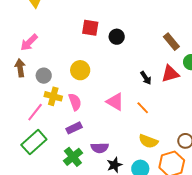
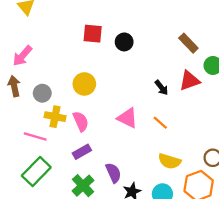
pink line: (35, 112) -> (35, 136), turned 72
purple semicircle: (100, 148) -> (113, 173), turned -108

